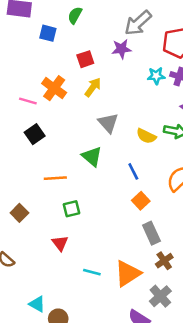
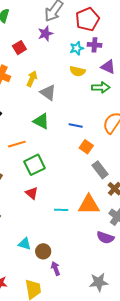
yellow arrow: (93, 87) -> (32, 79), moved
yellow semicircle: (146, 136) -> (77, 71), moved
blue line: (133, 171) -> (76, 126), turned -40
green square: (71, 209) -> (35, 165), size x1.5
orange triangle: (128, 273) -> (89, 205), turned 45

